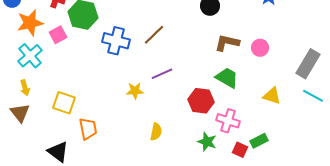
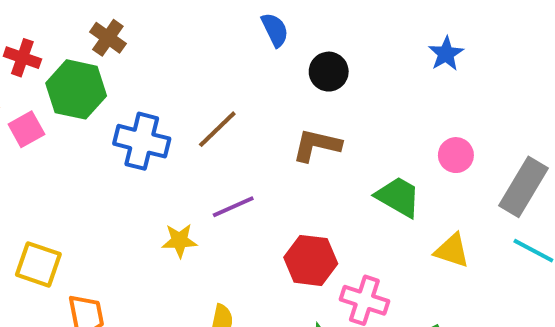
brown L-shape: (227, 43) -> (317, 145), moved
pink circle: (260, 48) -> (456, 155), moved
green trapezoid: (227, 78) -> (398, 197), moved

